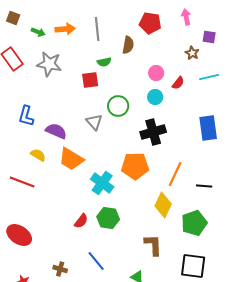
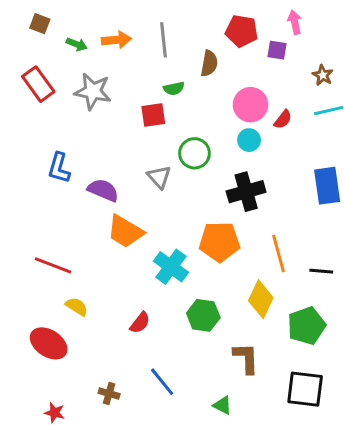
purple square: (209, 37) -> (277, 50), moved
brown star: (192, 53) -> (323, 75), moved
pink circle: (156, 73) -> (250, 105), size x1.5
yellow semicircle: (38, 155) -> (77, 307), moved
orange line: (175, 174) -> (278, 254), turned -40
green hexagon: (108, 218) -> (203, 315), moved

